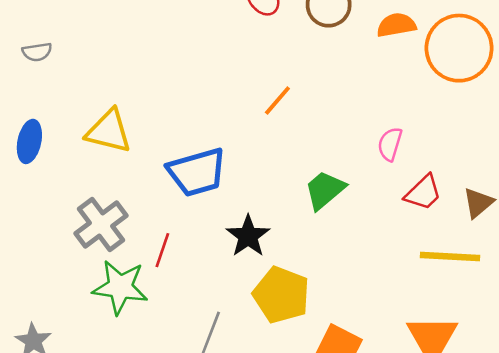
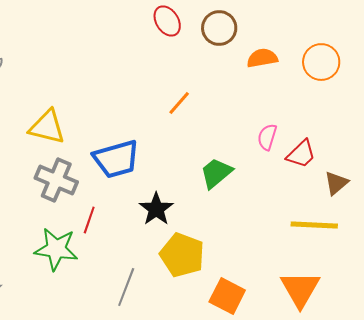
orange semicircle: (396, 25) -> (262, 58), moved
orange circle: (459, 48) -> (321, 62), size x0.7
red trapezoid: (423, 193) -> (301, 154), moved
gray cross: (101, 225) -> (56, 180), moved, turned -30

